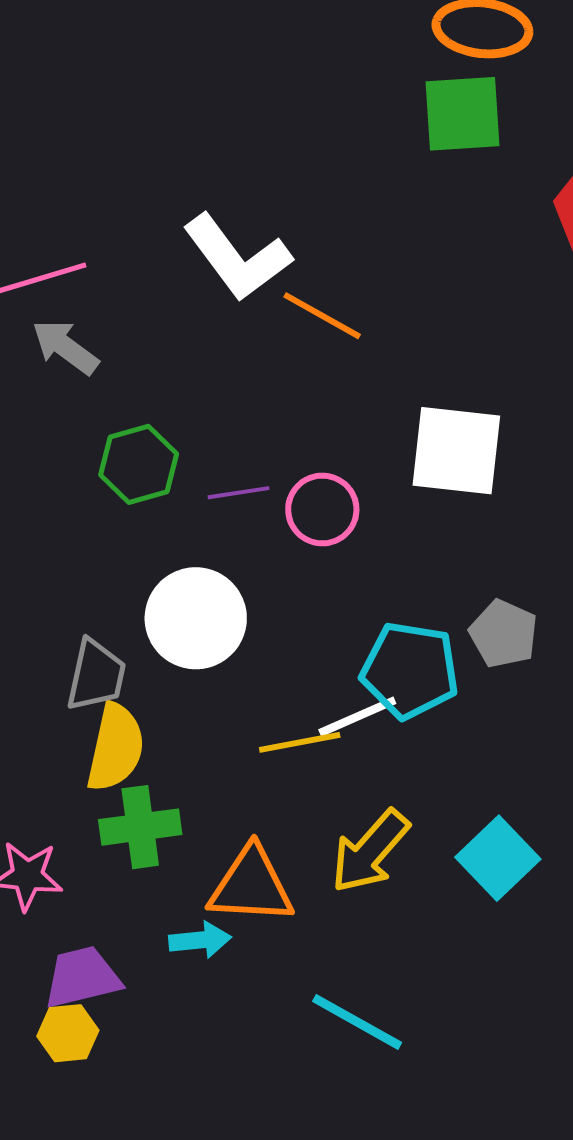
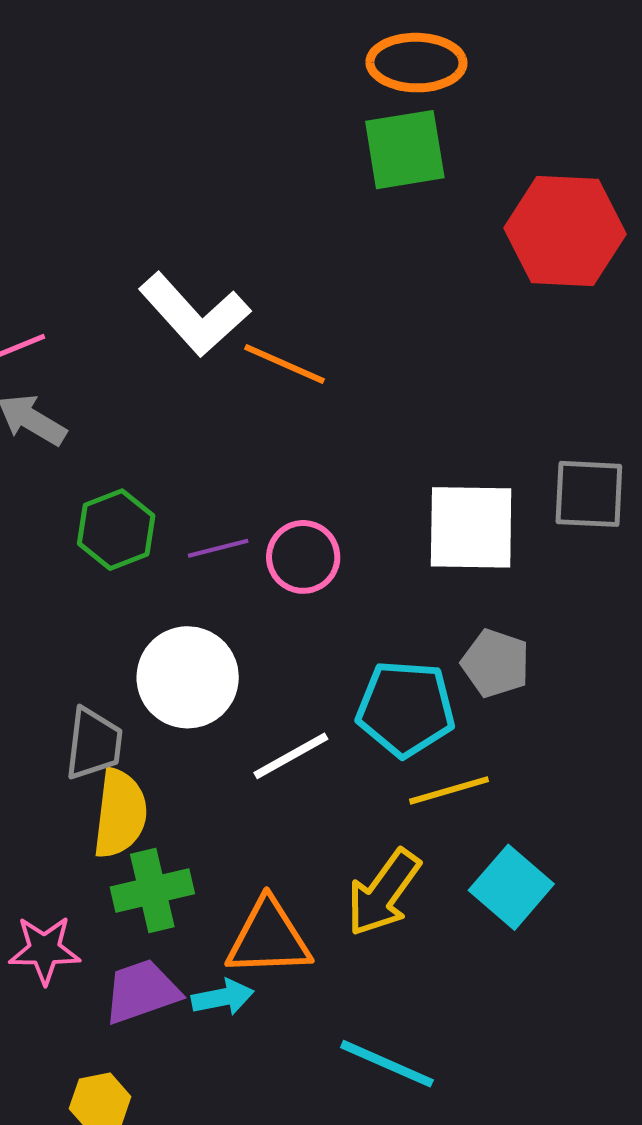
white square: (456, 451) -> (471, 527), moved
white line: (357, 717) -> (291, 756), moved
yellow line: (300, 742) -> (449, 790), moved
purple trapezoid: (82, 977) -> (142, 992), moved

